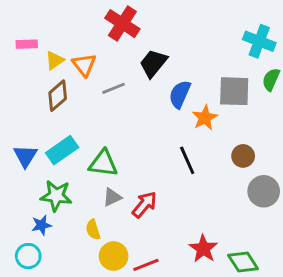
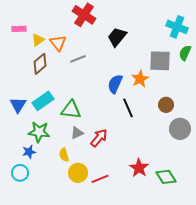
black trapezoid: (153, 63) -> (117, 37), moved
blue semicircle: (180, 94) -> (115, 84), moved

